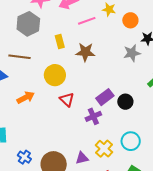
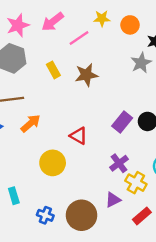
yellow circle: (55, 75) -> (53, 163), moved
orange arrow: (26, 97) -> (31, 123), moved
purple cross: (93, 116) -> (119, 163), moved

